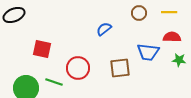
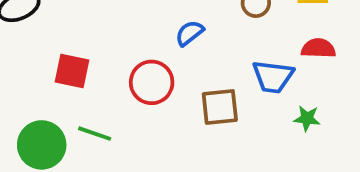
green star: (179, 60) -> (307, 118), moved
red circle: (78, 68) -> (152, 82), moved

